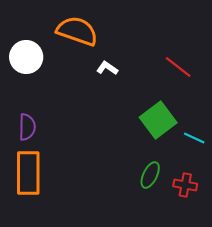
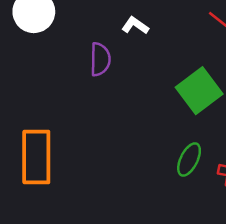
purple semicircle: (27, 127) -> (100, 59), moved

